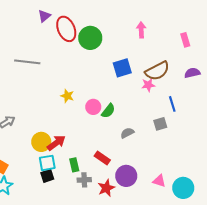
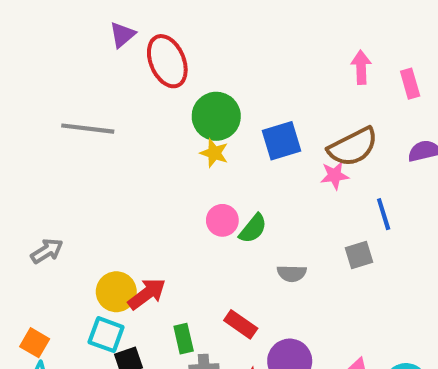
pink arrow: (141, 30) -> (361, 67), moved
green circle: (90, 38) -> (216, 116), moved
yellow star: (67, 96) -> (214, 153), moved
gray semicircle: (127, 133) -> (292, 273), turned -152
cyan square: (47, 163) -> (106, 335), moved, turned 30

